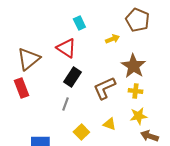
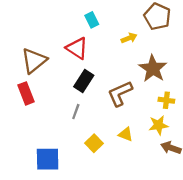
yellow cross: (135, 91) -> (166, 100), moved

